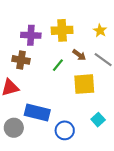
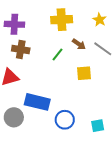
purple cross: (31, 35) -> (14, 24), moved
yellow square: (84, 84) -> (84, 73), size x0.7
cyan square: (98, 120) -> (98, 126), moved, turned 32

